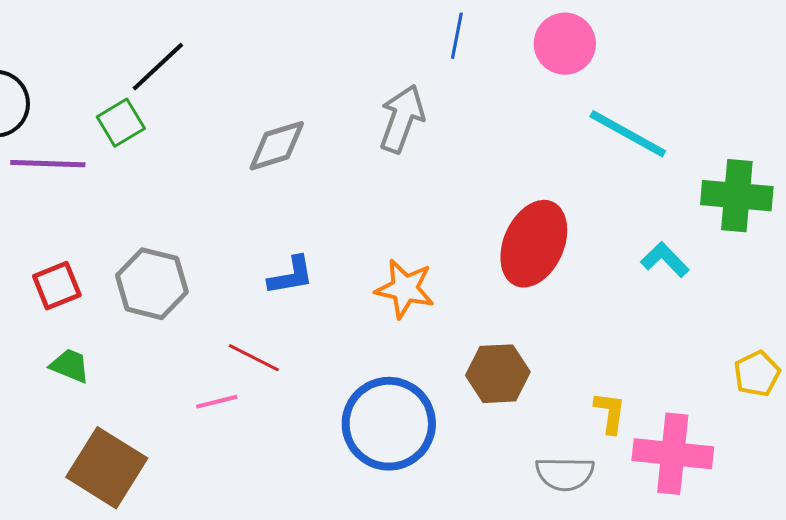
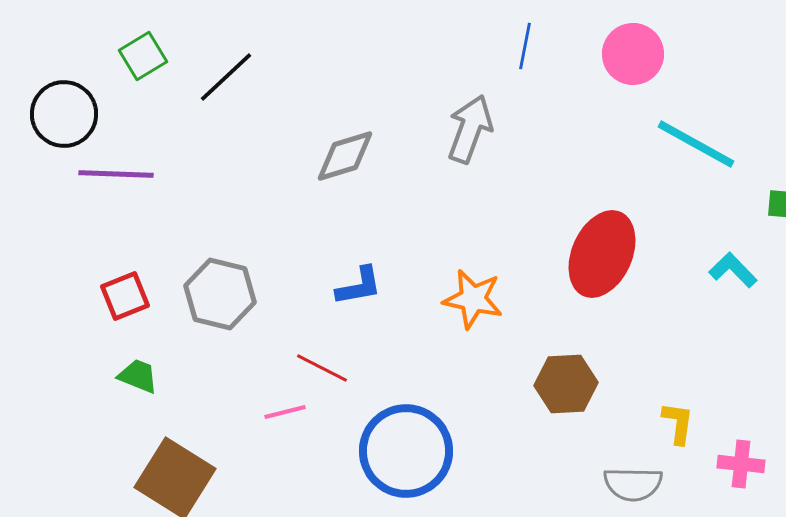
green square: (121, 123) -> (143, 56), moved
blue circle: (389, 424) -> (406, 451), moved
pink cross: (673, 454) -> (741, 464), size x0.6

